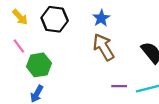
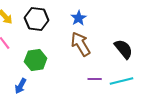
green hexagon: (39, 65) -> (36, 60), moved

